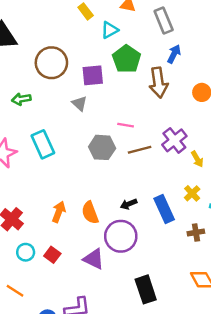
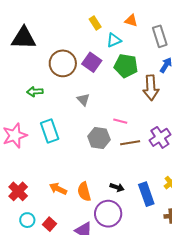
green pentagon: (127, 59) -> (126, 66), turned -30
purple square: (93, 75) -> (92, 62), moved, turned 36
black arrow: (129, 204) -> (117, 187), turned -144
orange arrow: (59, 212) -> (58, 189), turned -90

